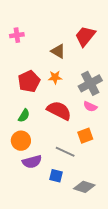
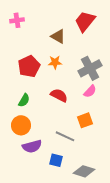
pink semicircle: (90, 106) -> (90, 91), turned -72
red semicircle: (59, 111) -> (59, 95), size x0.7

